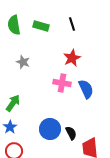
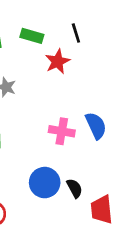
red star: (72, 58) -> (57, 61), moved
pink cross: (62, 83) -> (62, 131), moved

